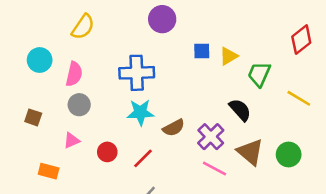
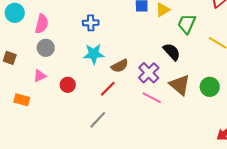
blue cross: (137, 73) -> (91, 23), size x0.6
red line: (143, 158) -> (108, 89), moved

